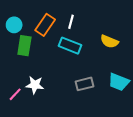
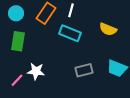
green rectangle: (24, 46) -> (18, 41), moved

